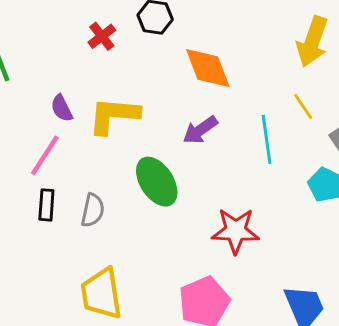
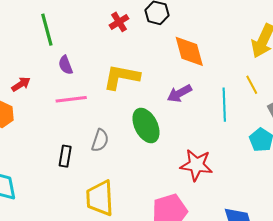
purple semicircle: (62, 108) -> (66, 65), moved
pink line: (45, 155) -> (71, 99), turned 44
black rectangle: (46, 205) -> (65, 156), moved

